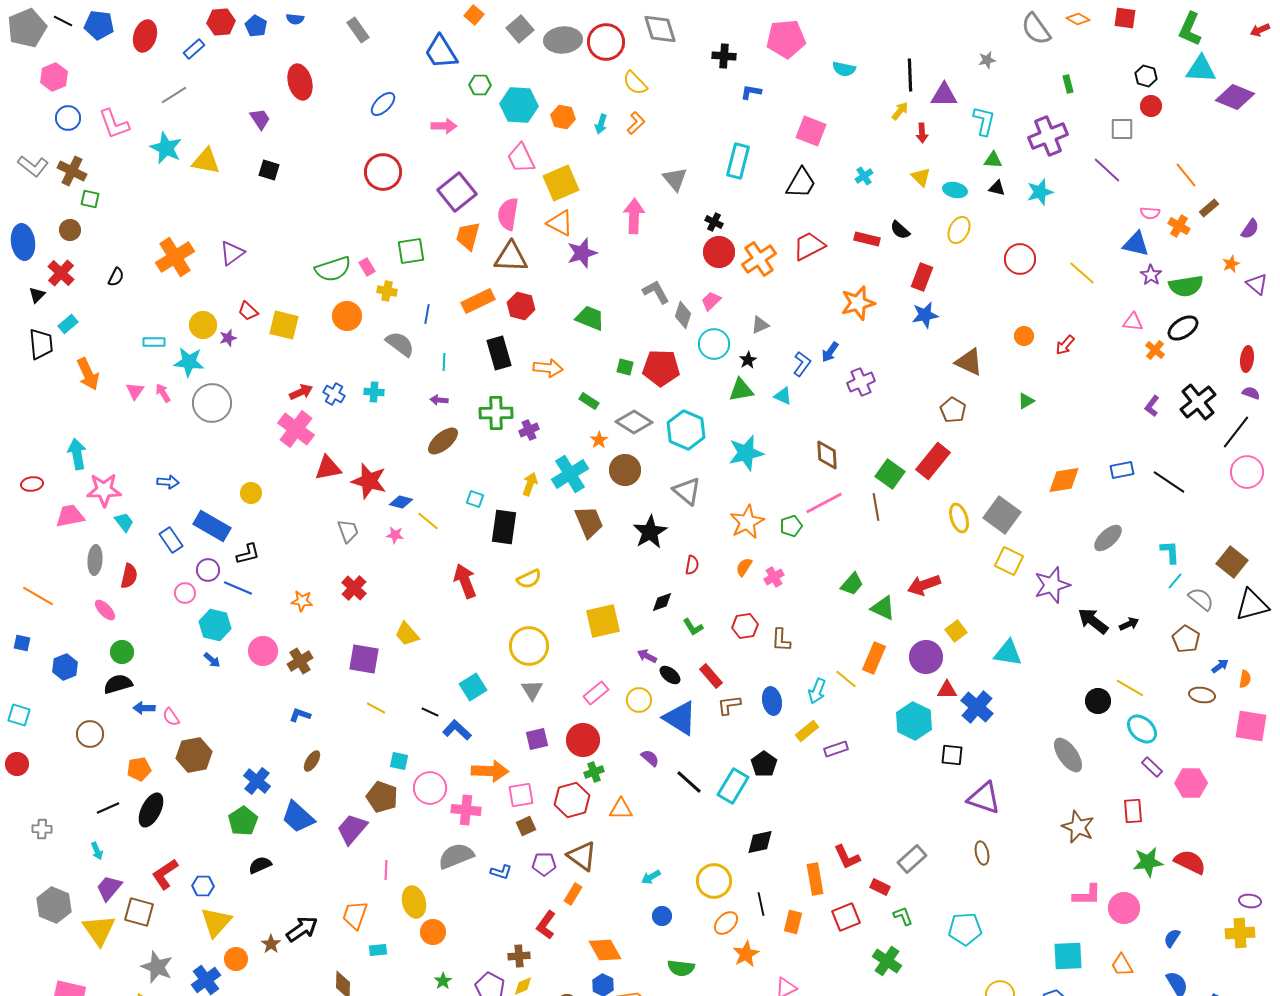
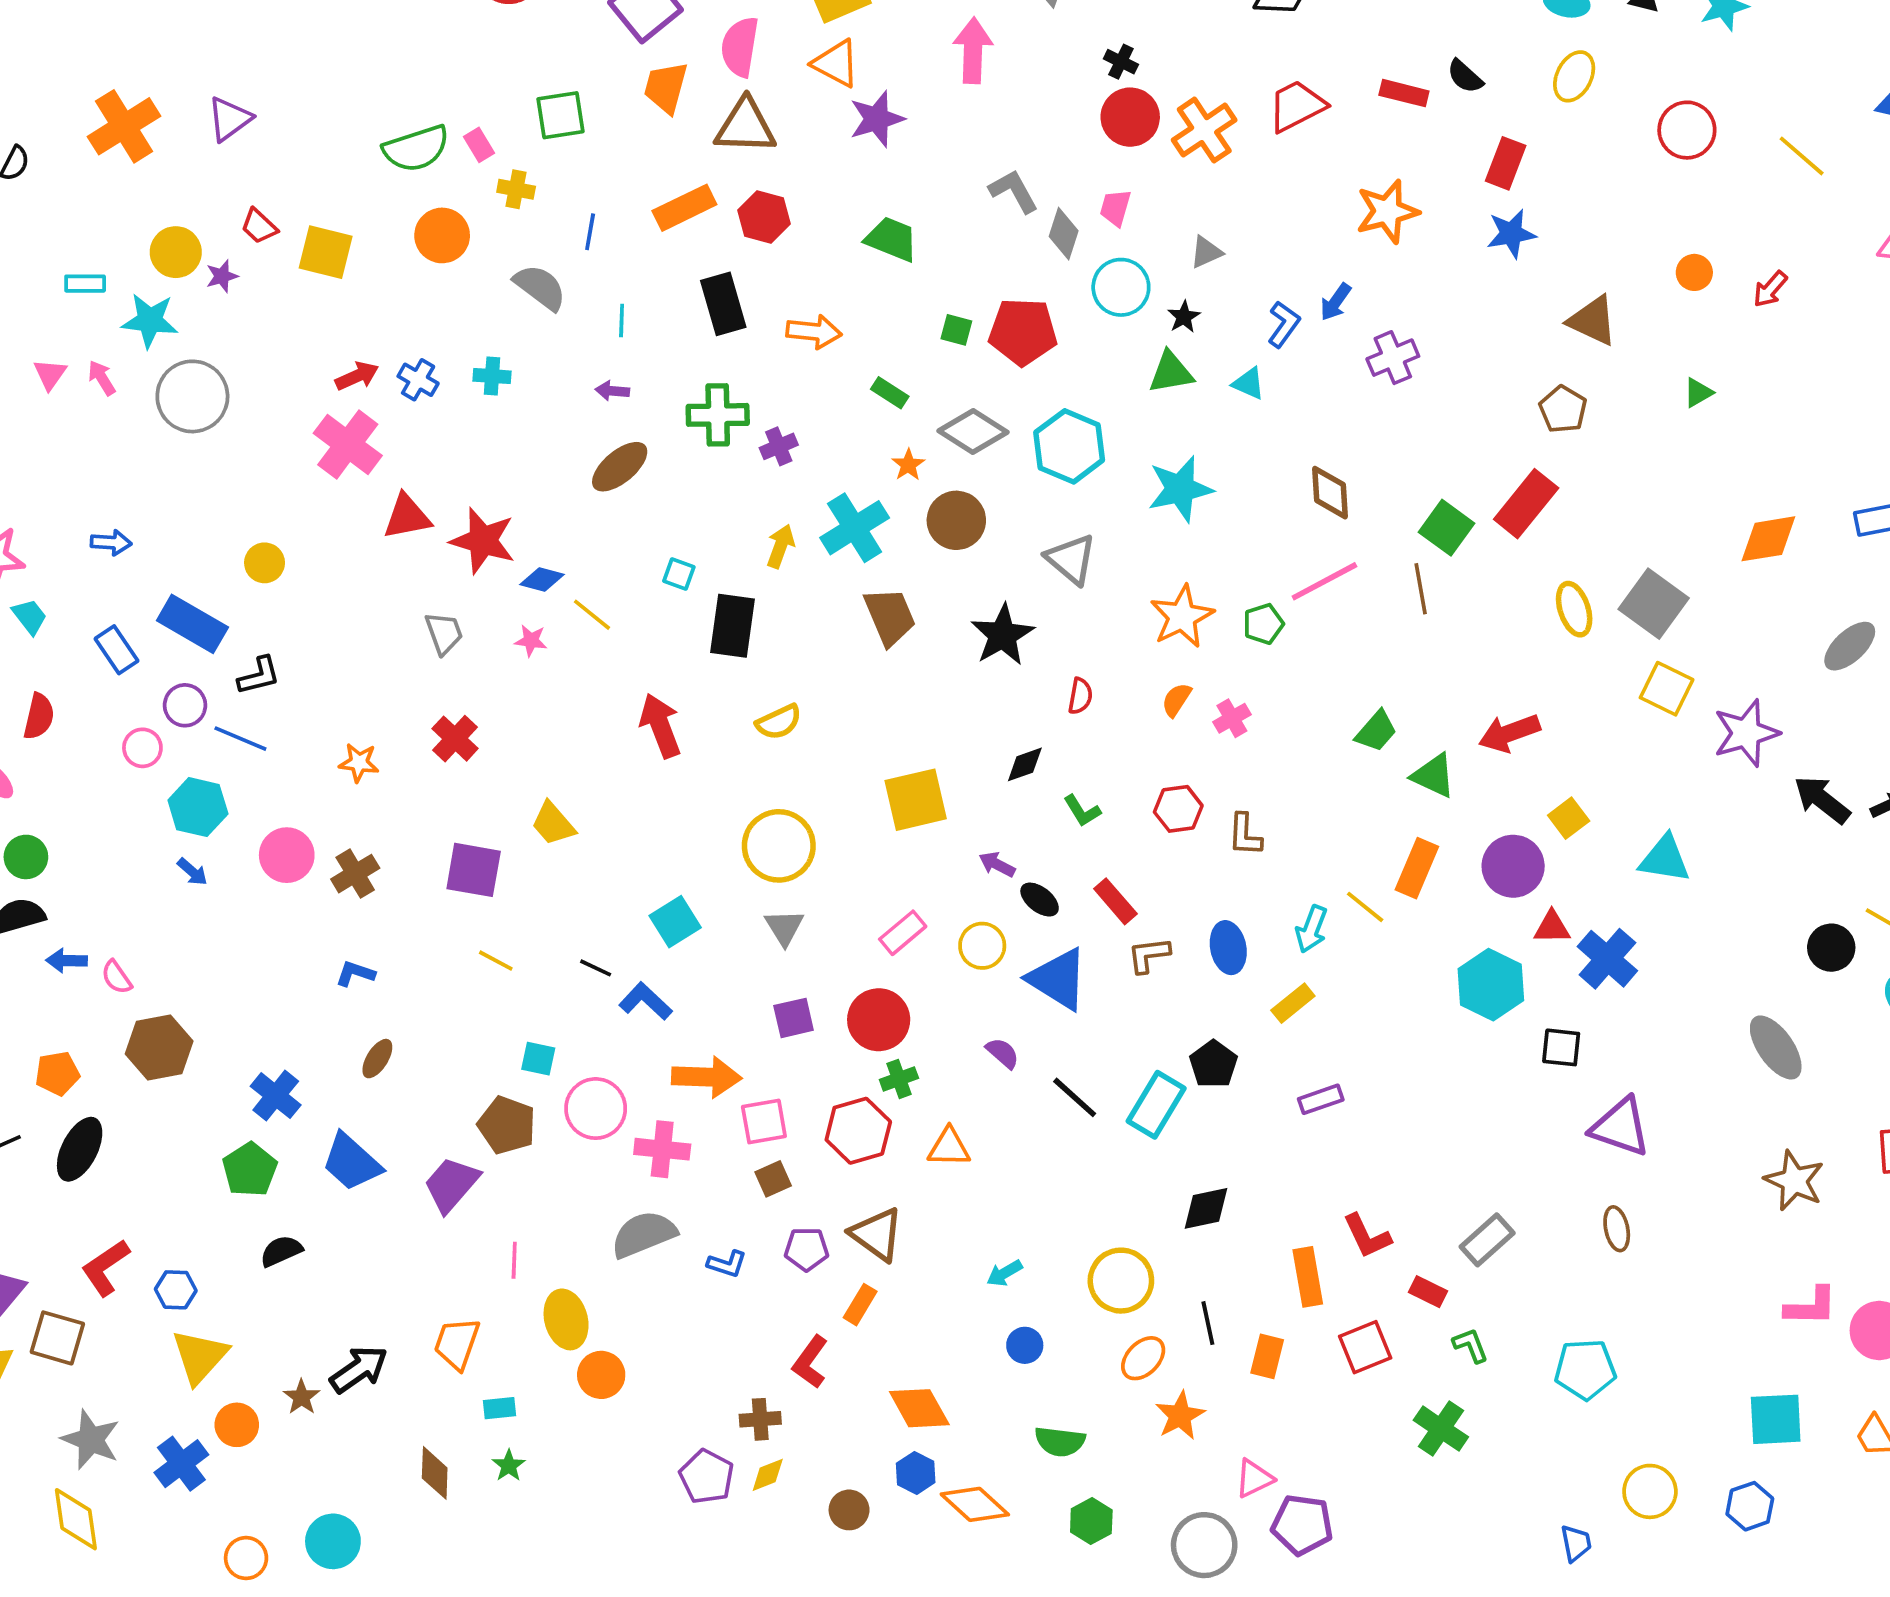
pink trapezoid: (711, 301) -> (1115, 208), turned -30
purple rectangle: (836, 749) -> (1321, 1099), moved
green star: (443, 981) -> (509, 1466), moved

